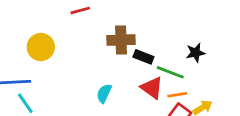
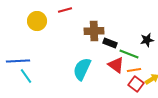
yellow circle: (41, 47) -> (37, 21), moved
cyan semicircle: (104, 93) -> (82, 69), size x1.6

